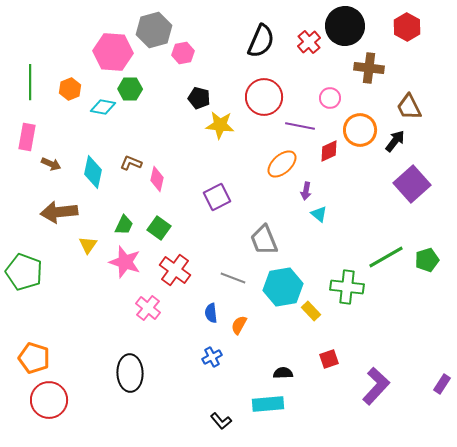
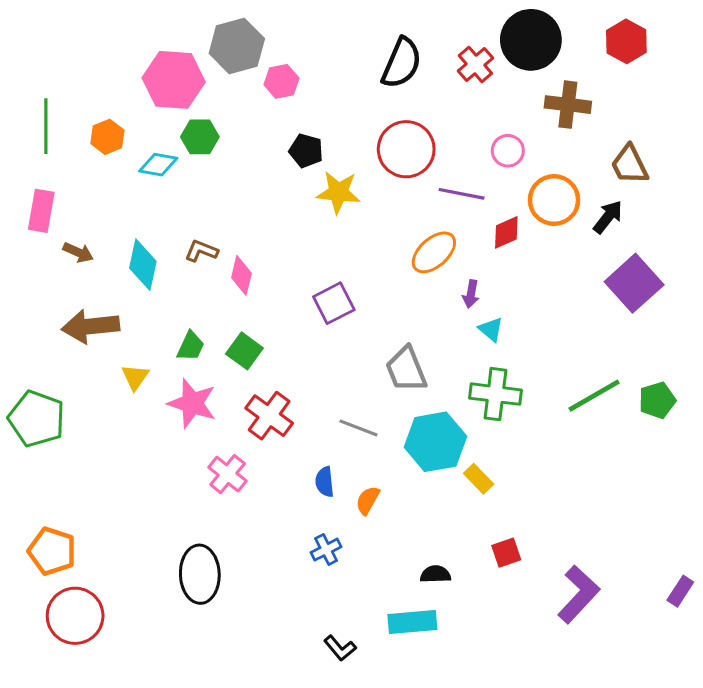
green cross: (347, 287) -> (495, 394), moved

